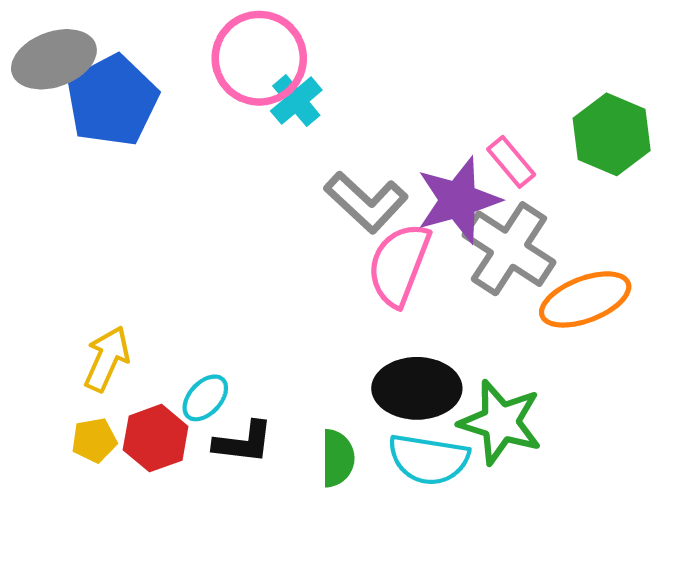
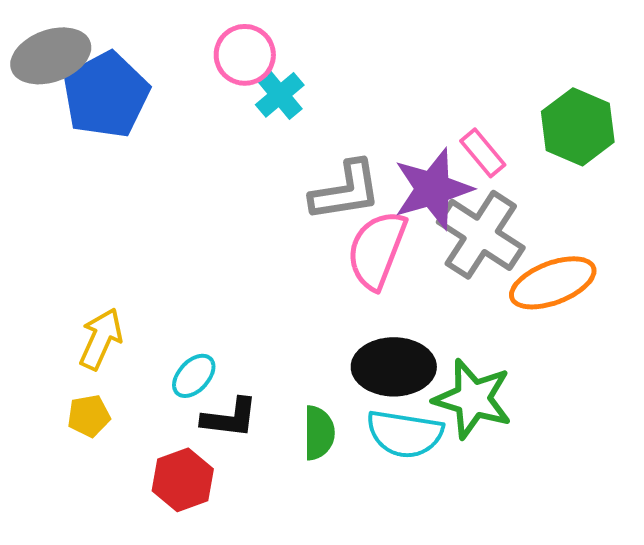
pink circle: (259, 58) -> (245, 55), size x0.7
gray L-shape: (366, 202) -> (346, 191), turned -52
red hexagon: (156, 438) -> (183, 480), moved

